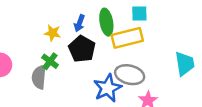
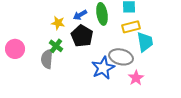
blue arrow: (79, 23) -> (80, 15), turned 40
yellow rectangle: (127, 38) -> (131, 27), moved, size x0.7
cyan trapezoid: (185, 64) -> (145, 42), moved

